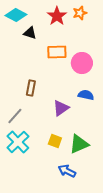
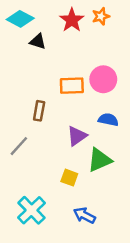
orange rectangle: (57, 52) -> (72, 86), moved
cyan cross: (18, 142) -> (31, 210), moved
green triangle: (79, 144) -> (100, 160), moved

